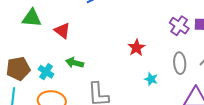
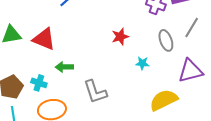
red triangle: (62, 31) -> (44, 39), size x1.4
red star: (136, 48) -> (120, 37), turned 30

